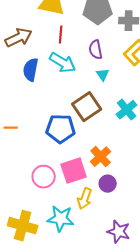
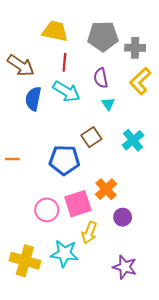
brown arrow: (19, 38) -> (21, 65), turned 60
brown square: (87, 107) -> (91, 137), size x0.7
purple circle: (108, 184) -> (123, 217), moved

